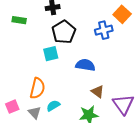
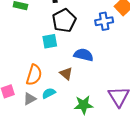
brown triangle: (98, 92) -> (66, 74), moved
gray triangle: (35, 112) -> (30, 99), turned 40

